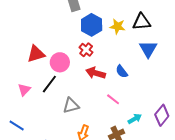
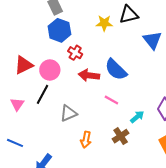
blue hexagon: (92, 25) -> (59, 30), moved
blue triangle: (148, 49) -> (152, 40), moved
blue semicircle: (122, 71) -> (116, 70), size x1.6

